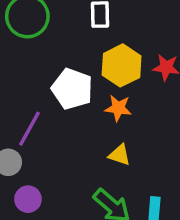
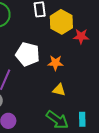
yellow hexagon: (122, 65) -> (61, 22), moved

